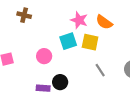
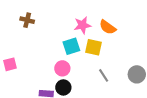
pink star: (79, 20) -> (82, 25), turned -30
pink circle: (44, 56) -> (62, 68), moved

